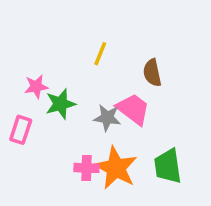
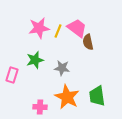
pink star: (36, 87) -> (39, 28), moved, size x1.5
pink trapezoid: (133, 109) -> (77, 28), moved
pink cross: (86, 168) -> (40, 107), moved

